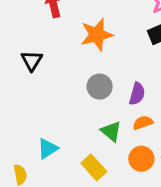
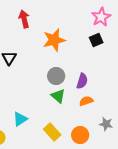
green triangle: (111, 131) -> (58, 96), moved
orange circle: (141, 159) -> (80, 135), moved

